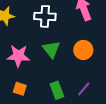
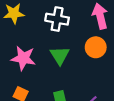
orange circle: (83, 50) -> (96, 47), moved

